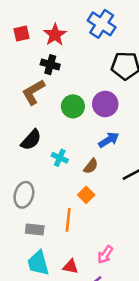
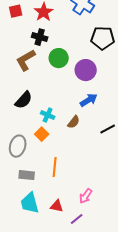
green circle: (73, 106) -> (59, 58), moved
orange square: (86, 195) -> (42, 134), moved

